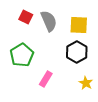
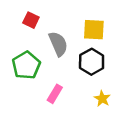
gray semicircle: (49, 21) -> (58, 44), moved

